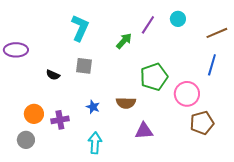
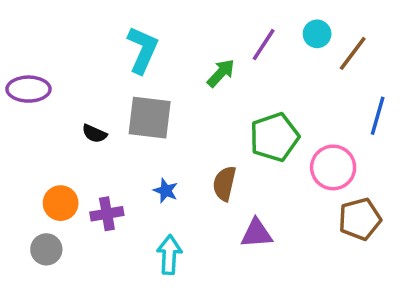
brown line: (217, 33) -> (353, 53), moved, turned -30
gray square: (84, 66) -> (150, 118), size x1.5
brown semicircle: (126, 103) -> (224, 183), turned 102

